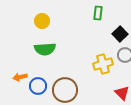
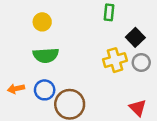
yellow cross: (103, 64) -> (115, 60), moved
blue circle: (38, 86) -> (45, 90), moved

